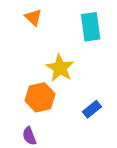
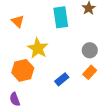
orange triangle: (33, 17) -> (18, 21), moved

